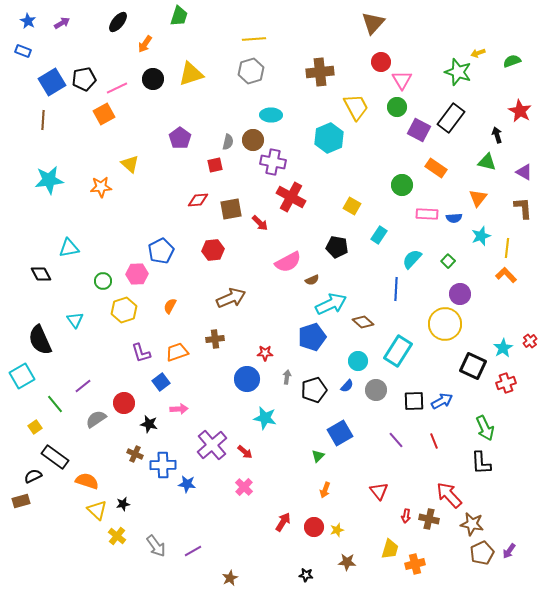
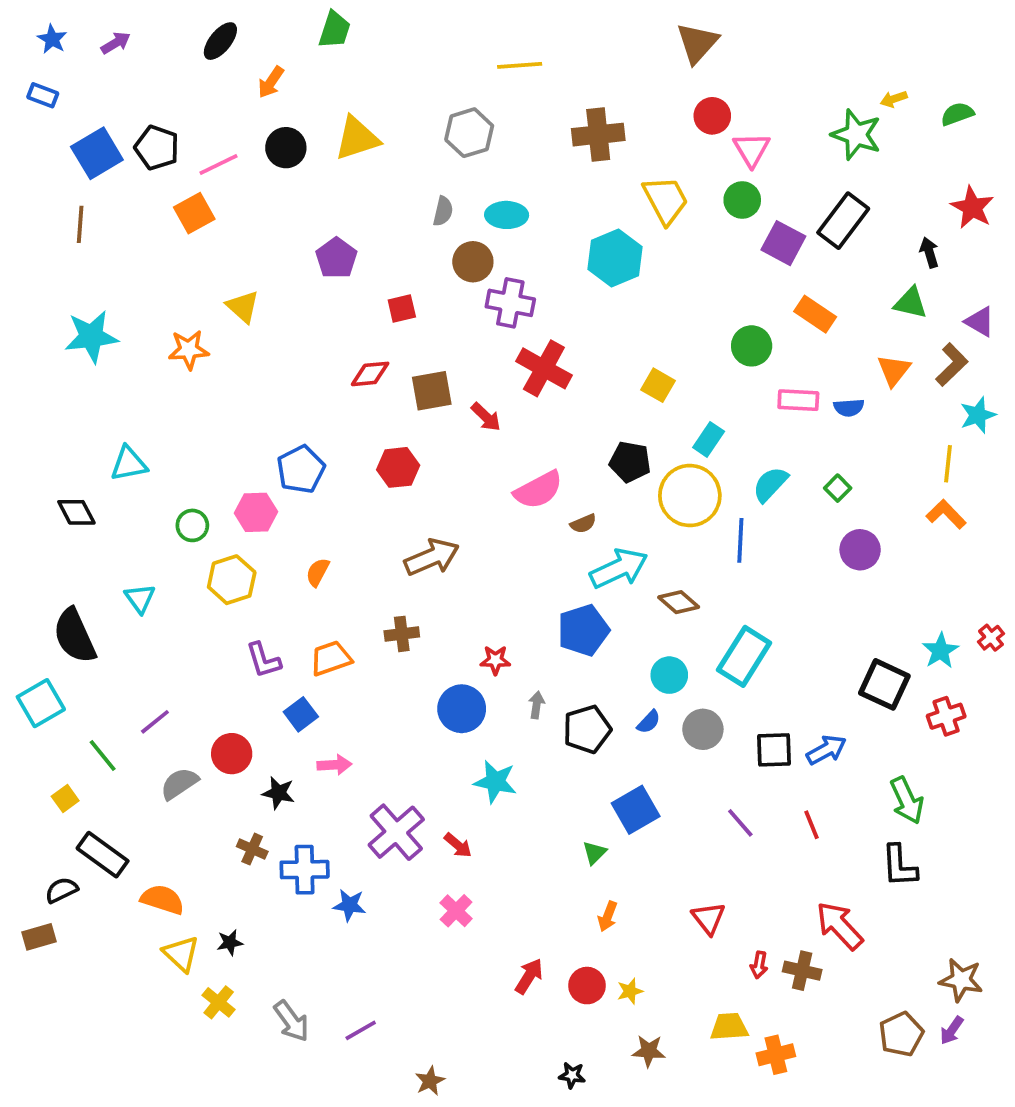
yellow line: (254, 39) -> (520, 65), moved
black pentagon: (84, 79) -> (157, 148), turned 30
gray semicircle: (228, 142) -> (443, 211), moved
brown L-shape: (523, 208) -> (952, 365), moved, turned 50
cyan star: (481, 236) -> (978, 415), moved
yellow circle: (445, 324) -> (690, 496), moved
brown star: (472, 524) -> (961, 980), moved
yellow trapezoid: (390, 549) -> (729, 1027), turned -110

